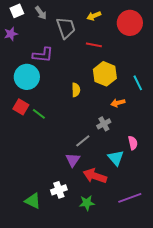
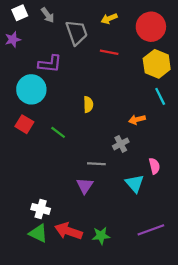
yellow hexagon: (105, 74) -> (157, 64), moved
green line: (39, 114) -> (58, 132), moved
gray line: (83, 141) -> (96, 164), turned 42
red arrow: (95, 176) -> (68, 231), moved
white cross: (59, 190) -> (41, 209), moved, turned 35

